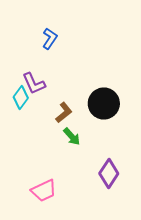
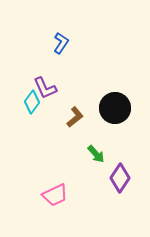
green arrow: (72, 136) -> (96, 154), moved

